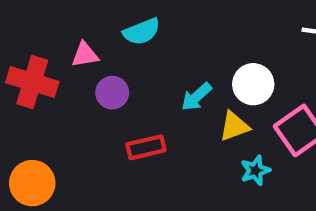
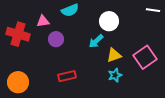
white circle: (253, 84) -> (109, 21), moved
red rectangle: (146, 147) -> (67, 76), moved
cyan star: (255, 170) -> (115, 75), moved

